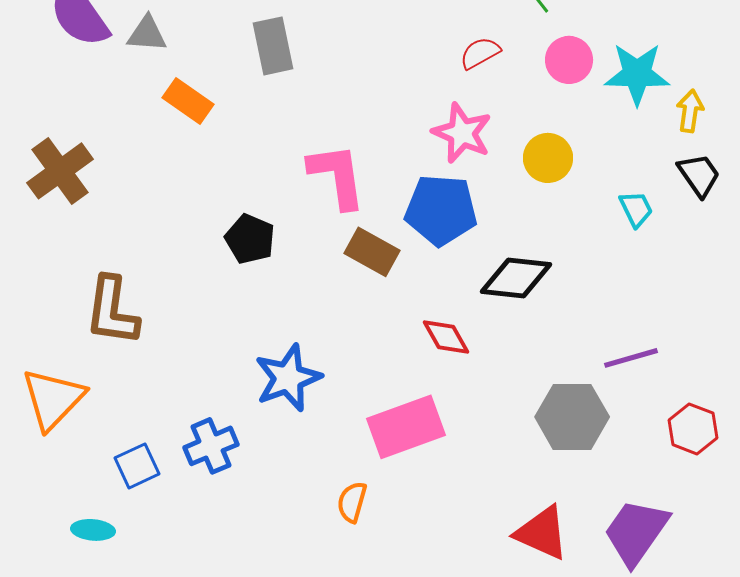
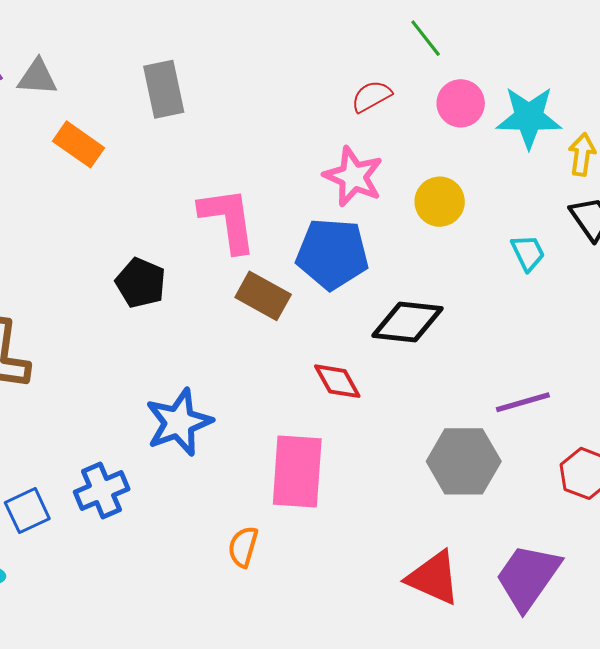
pink rectangle: (406, 427) -> (297, 471), turned -66

